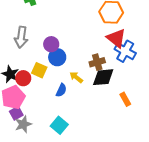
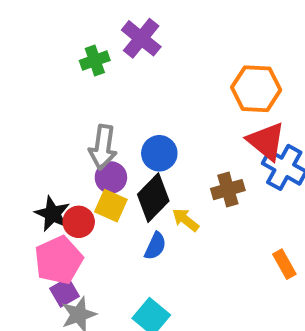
gray arrow: (21, 37) -> (103, 147), moved
purple circle: (51, 44) -> (111, 177), moved
blue circle: (57, 57) -> (159, 153), moved
black diamond: (103, 77) -> (153, 198), moved, turned -40

